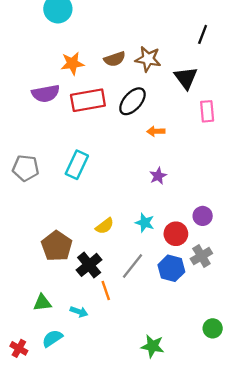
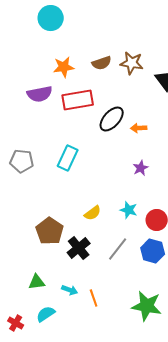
black ellipse: (132, 101) -> (112, 119), moved
orange line: (106, 291) -> (94, 298), moved
green star: (153, 346) -> (147, 306), moved, size x1.4

